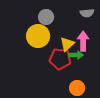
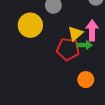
yellow circle: (38, 36) -> (30, 25), moved

